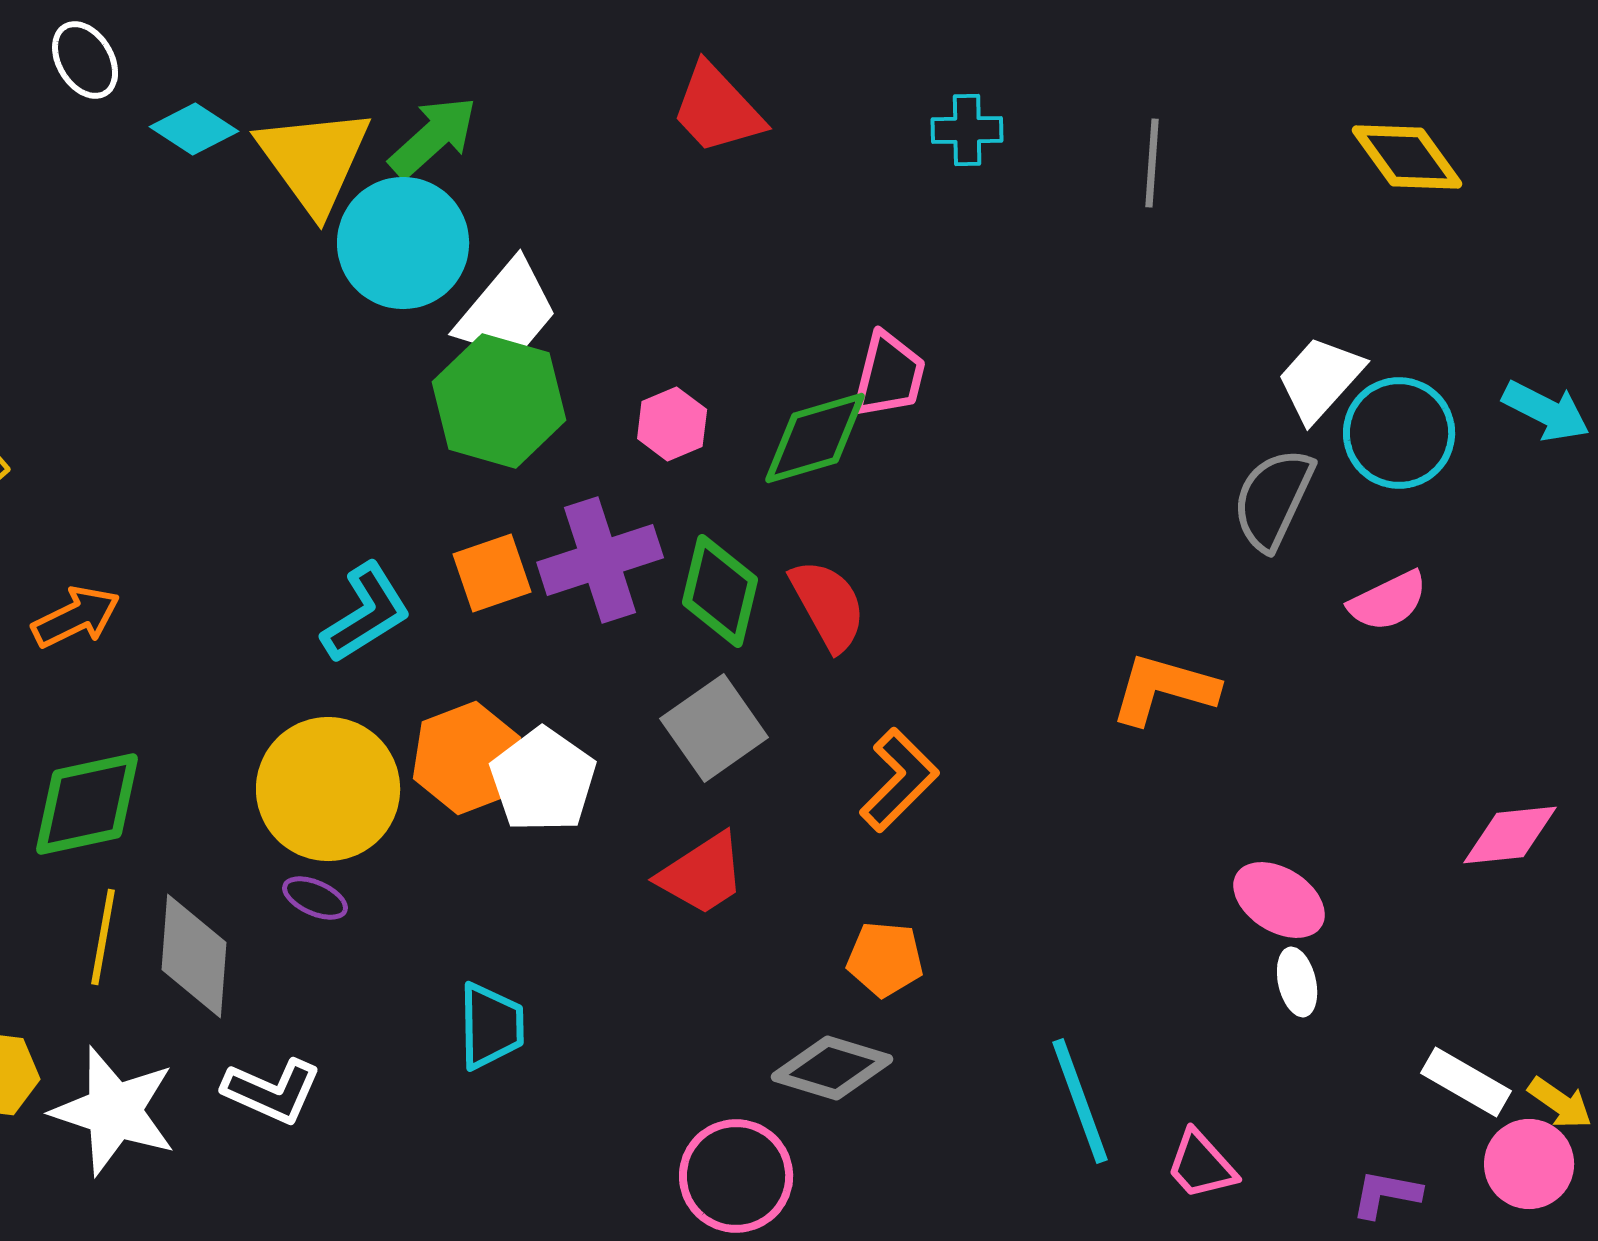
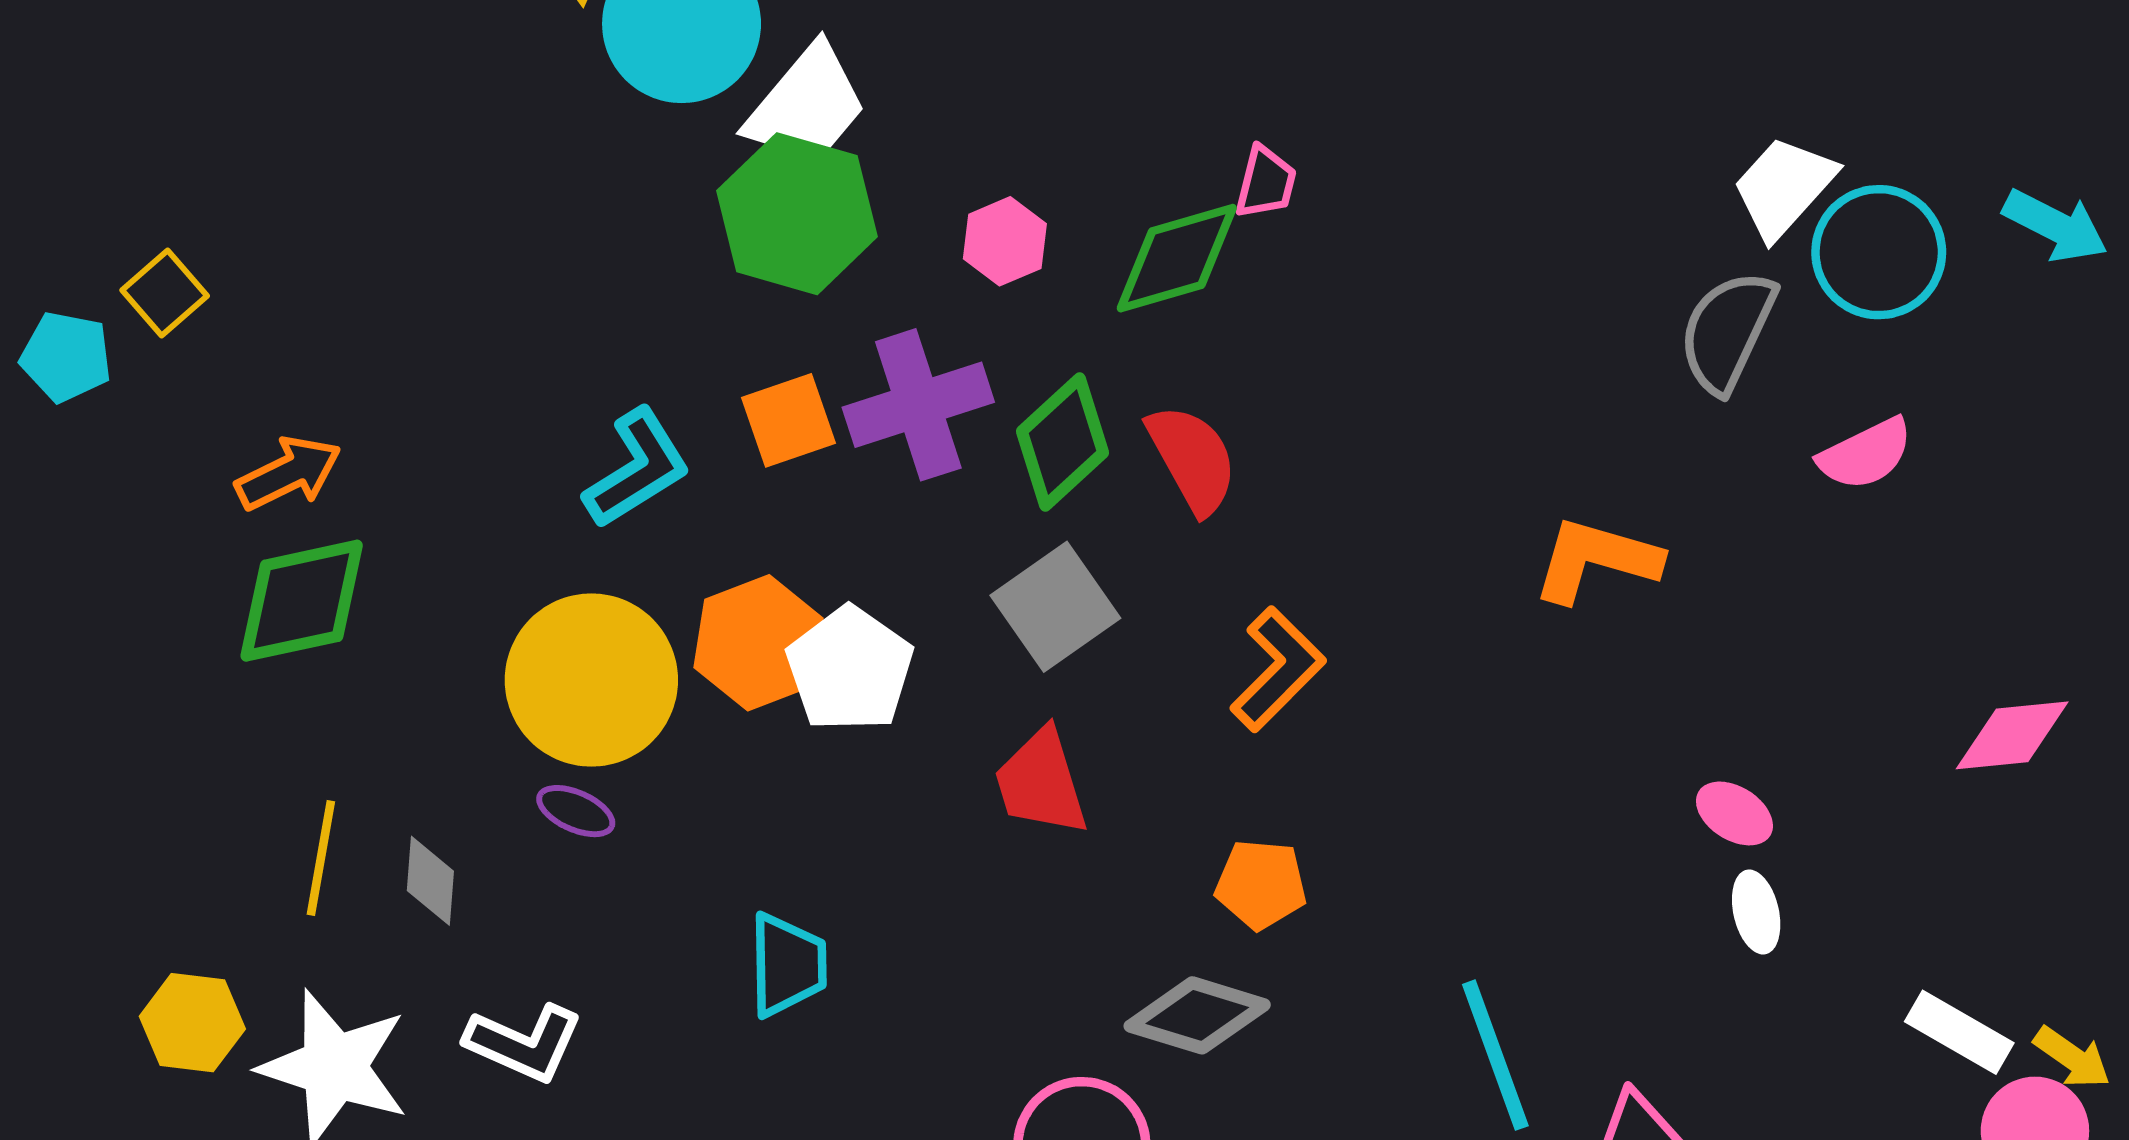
pink trapezoid: (889, 375) -> (1266, 182), size x0.7
green diamond: (720, 591) -> (1063, 442), turned 34
green diamond: (87, 804) -> (302, 601), moved
red trapezoid: (702, 874) -> (1041, 782), turned 106
pink ellipse: (1279, 900) -> (1734, 813), size x0.7
gray diamond: (194, 956) -> (430, 881), size x0.6

